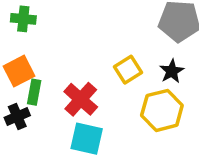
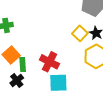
yellow square: (128, 70) -> (80, 33), moved

